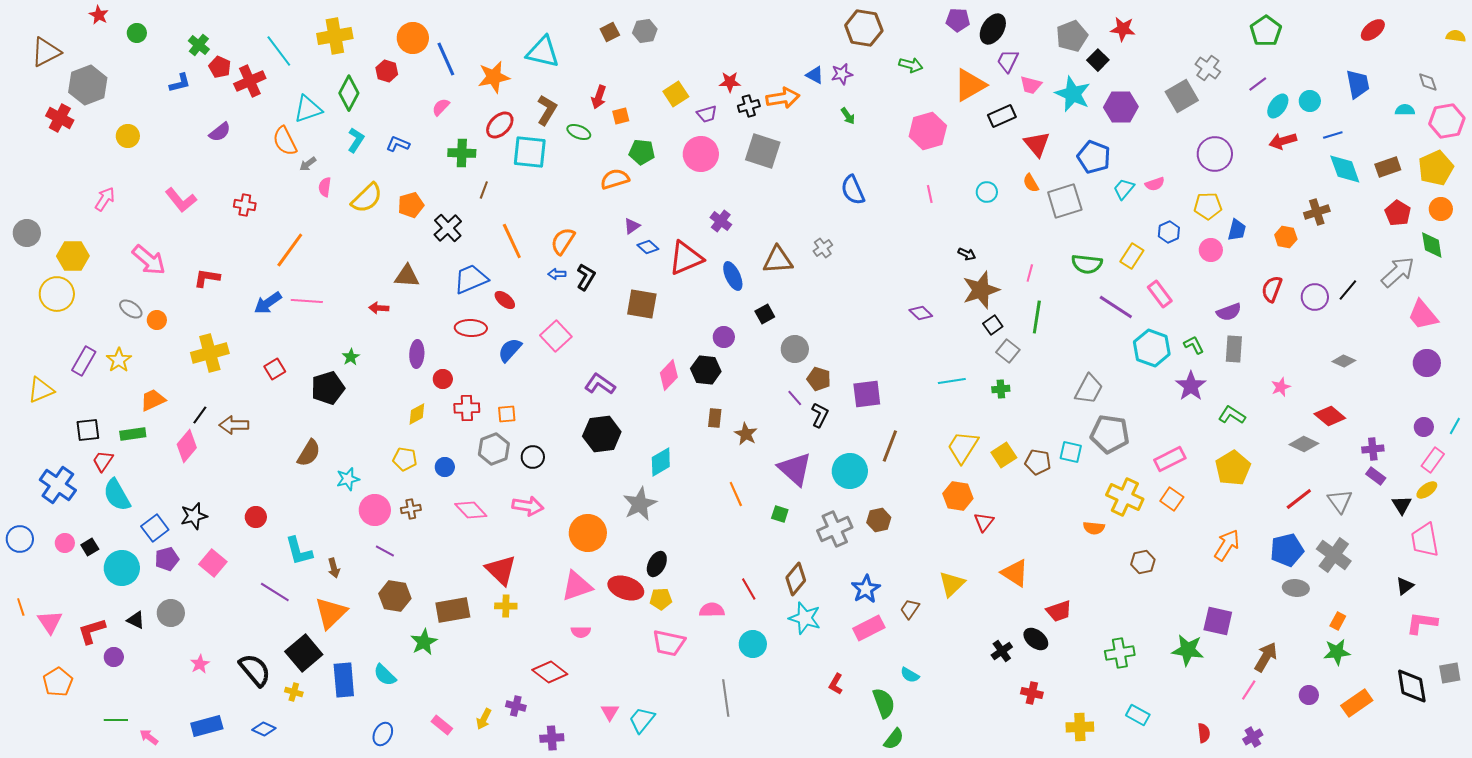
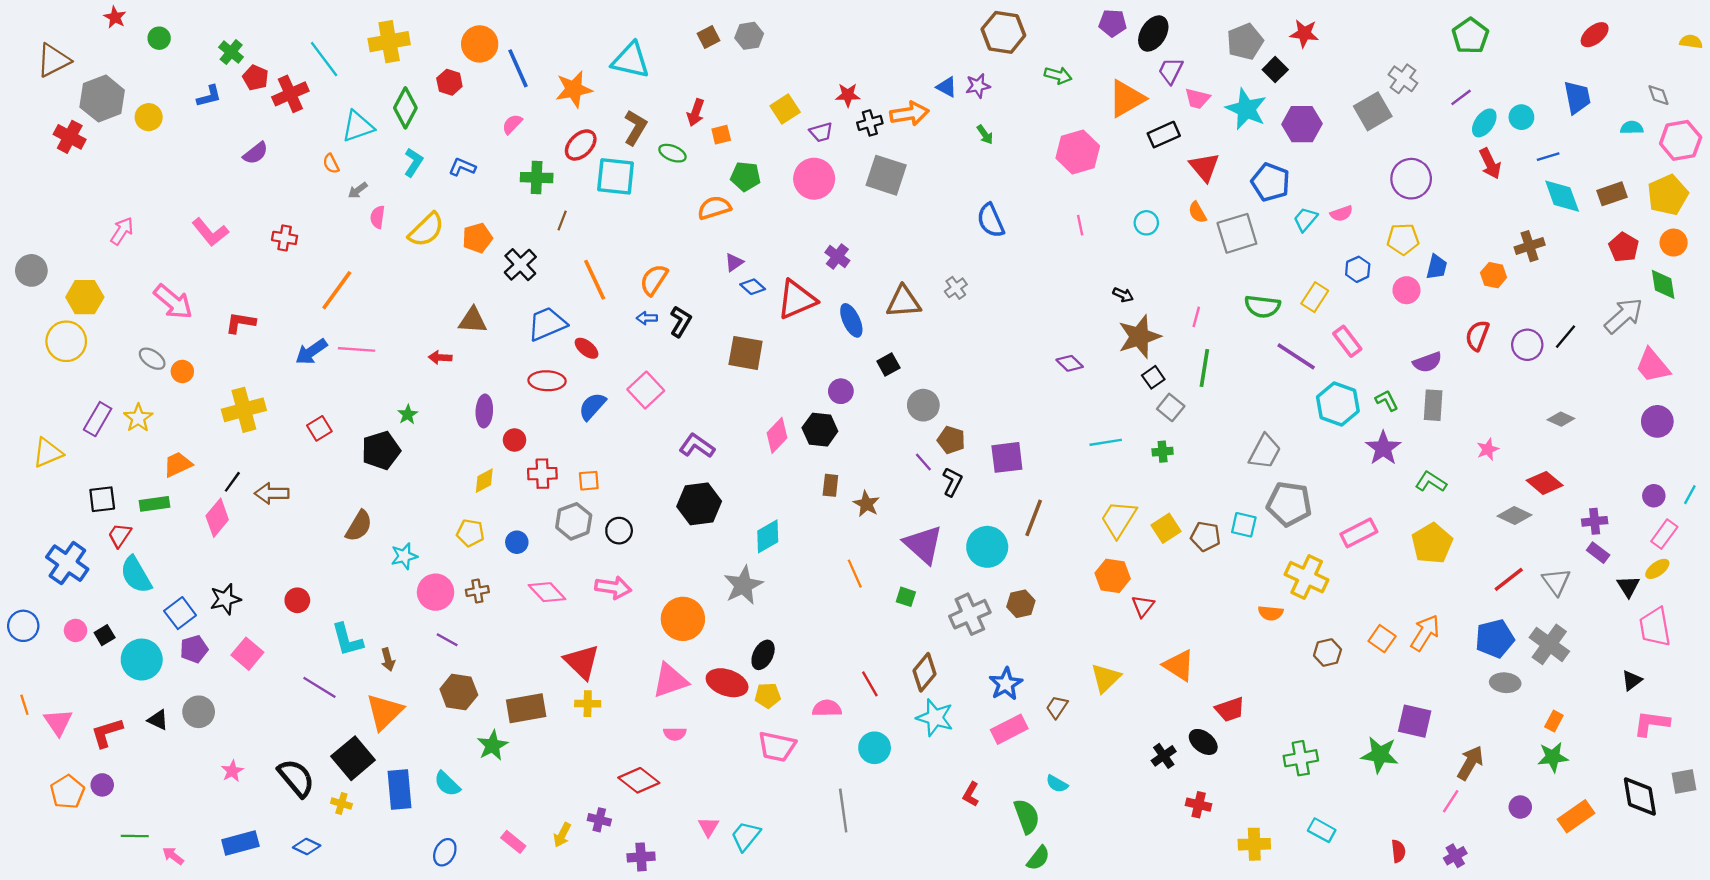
yellow circle: (128, 136) -> (149, 117), moved
orange semicircle: (285, 141) -> (331, 164), size x0.6
red arrow: (1283, 141) -> (1490, 164), turned -100
orange square: (1172, 499) -> (1382, 639), moved
purple circle: (114, 657) -> (102, 785), moved

